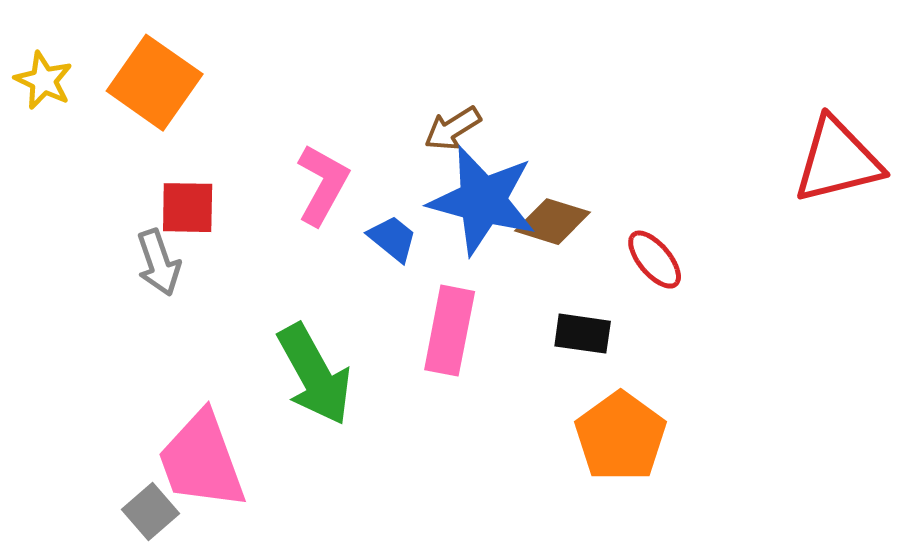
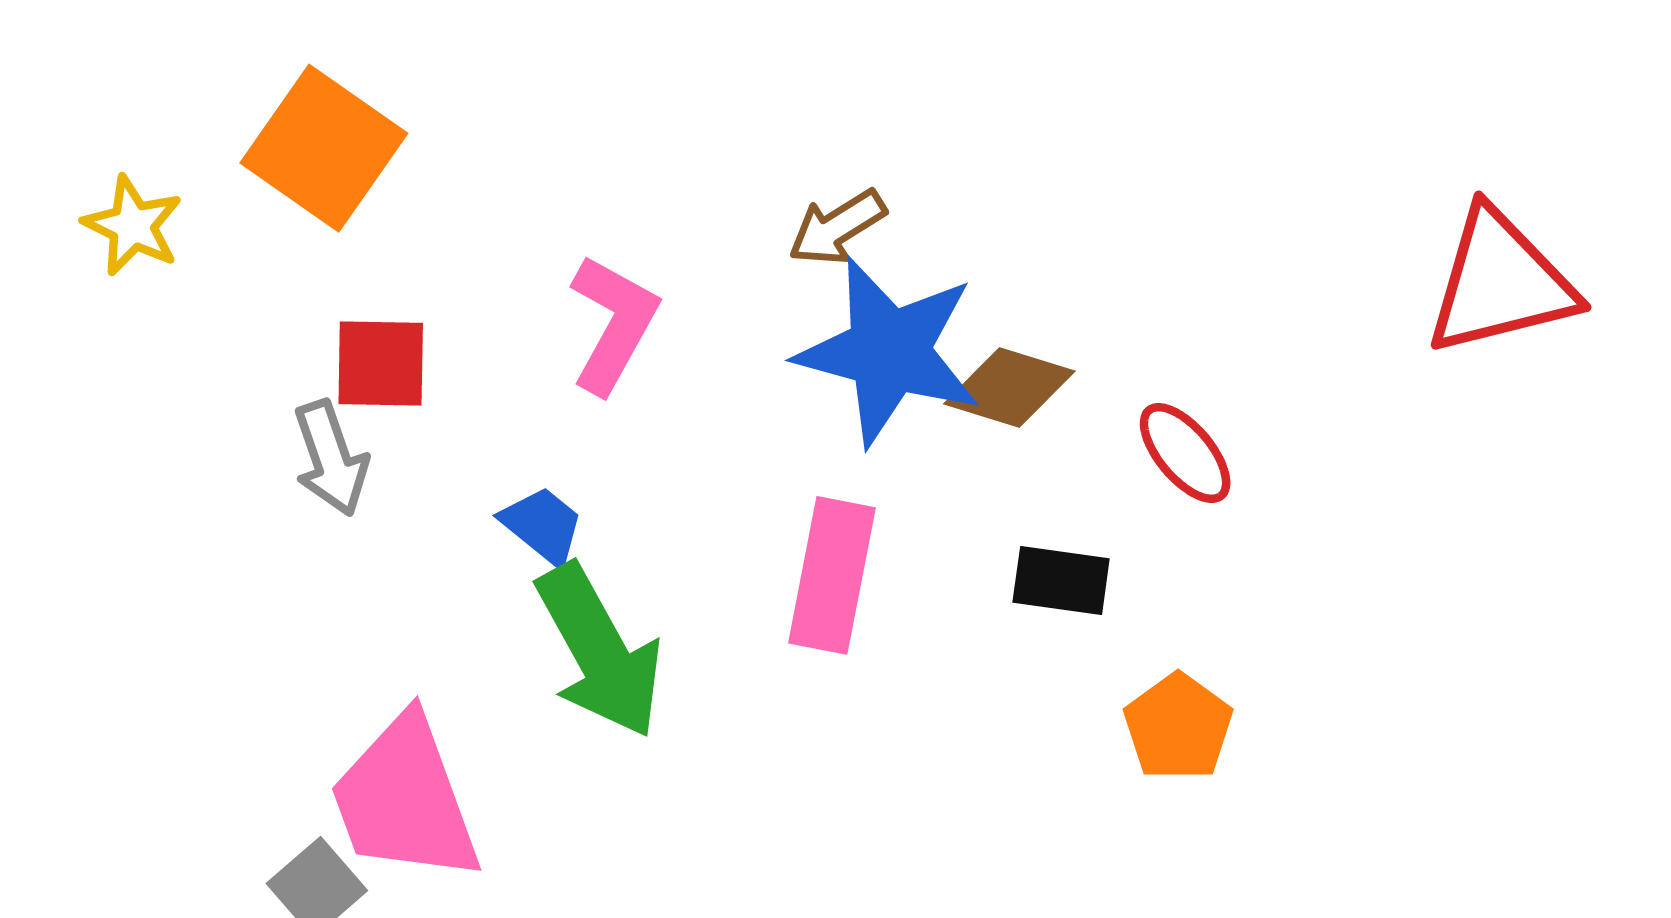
yellow star: (44, 81) -> (133, 226), moved
blue trapezoid: (393, 239) -> (543, 525), moved
orange pentagon: (621, 437) -> (1178, 727), moved, size x0.7

